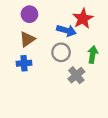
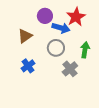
purple circle: (29, 14) -> (45, 16), moved
blue cross: (24, 63) -> (28, 66), moved, turned -32

